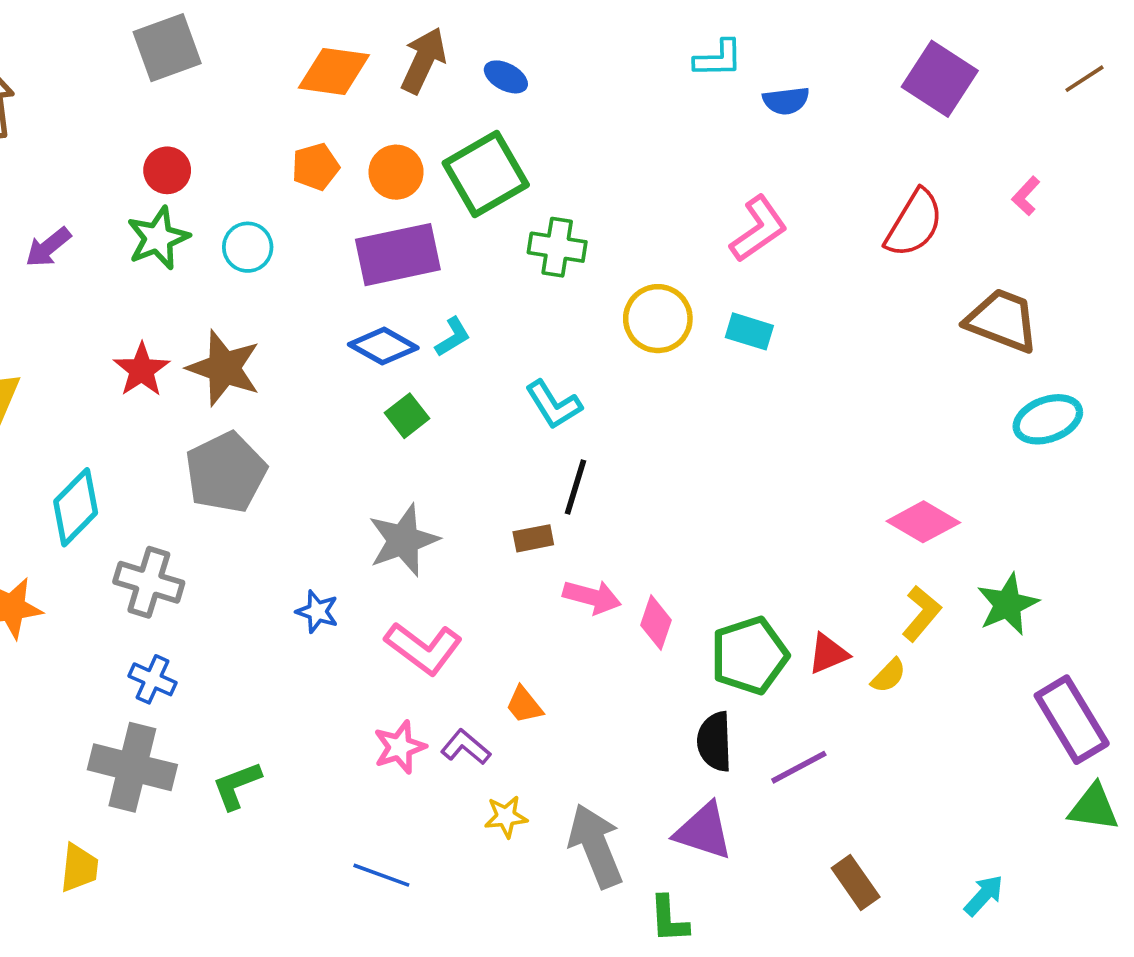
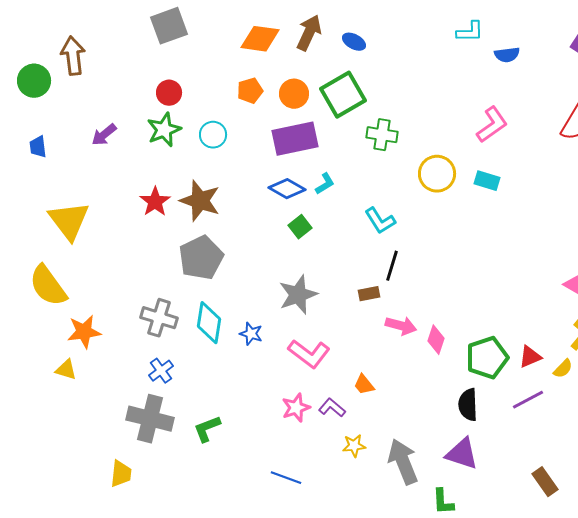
cyan diamond: (76, 507) -> (209, 323), moved, turned -36
blue cross: (152, 679) -> (161, 371), turned 30
purple line: (799, 767) -> (528, 400), moved

